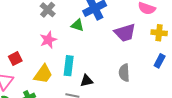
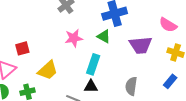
green triangle: (78, 25) -> (104, 36), moved
pink star: (48, 40) -> (74, 38), moved
cyan rectangle: (69, 66) -> (93, 64), moved

